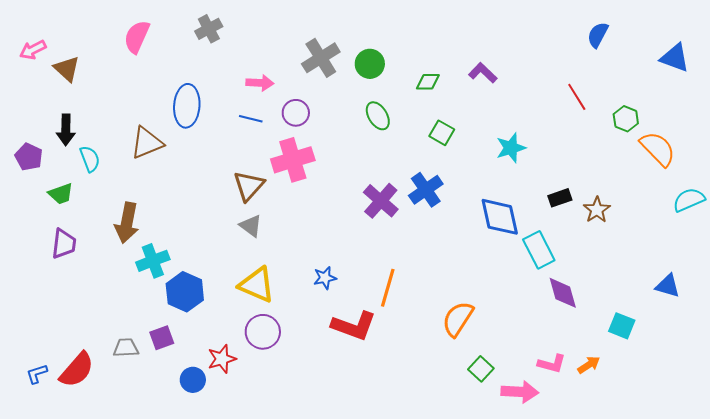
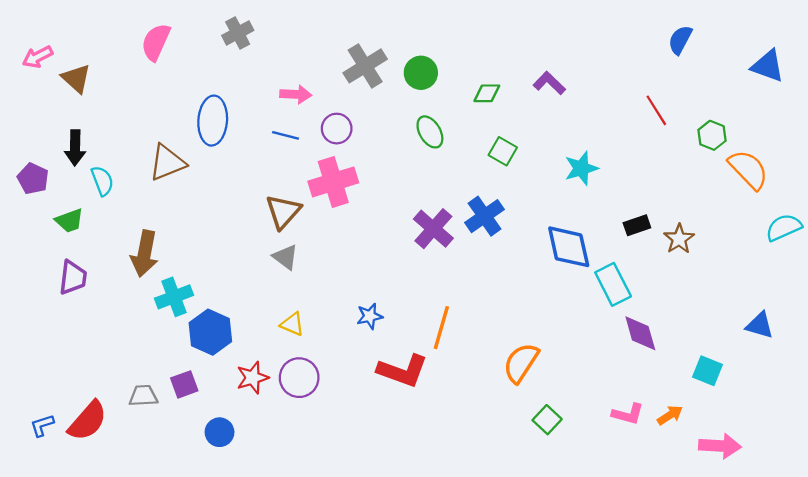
yellow triangle: (257, 285) -> (292, 324), size x0.6
red star: (222, 359) -> (252, 378), moved
pink arrow: (520, 392) -> (720, 446), moved

